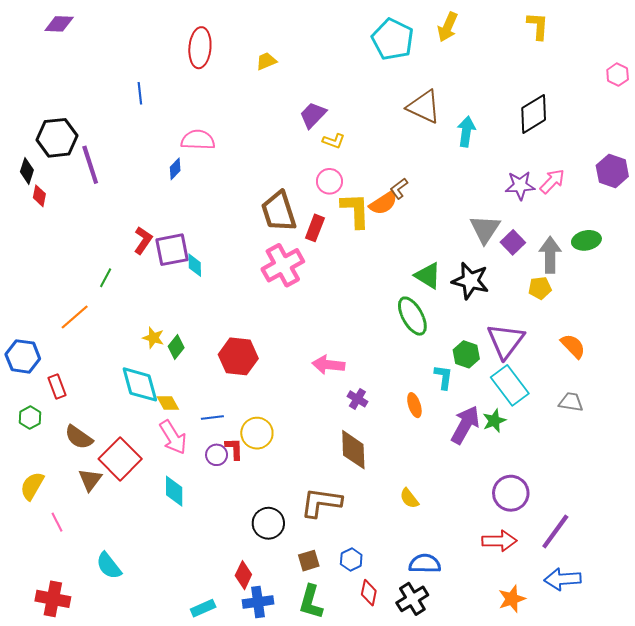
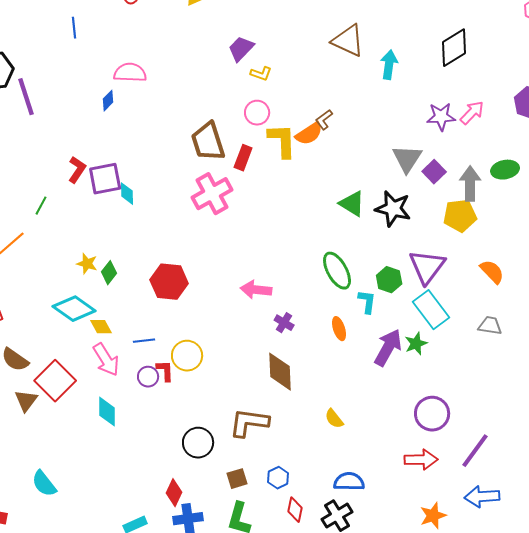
yellow pentagon: (540, 288) -> (460, 216), size x1.5
green ellipse: (412, 316) -> (337, 271), moved
cyan diamond: (140, 384) -> (74, 309), turned -39

